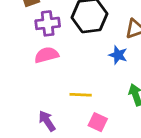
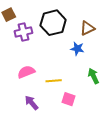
pink semicircle: (47, 55) -> (26, 72), moved

